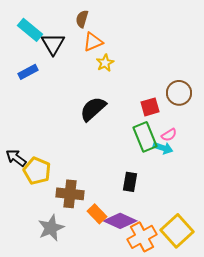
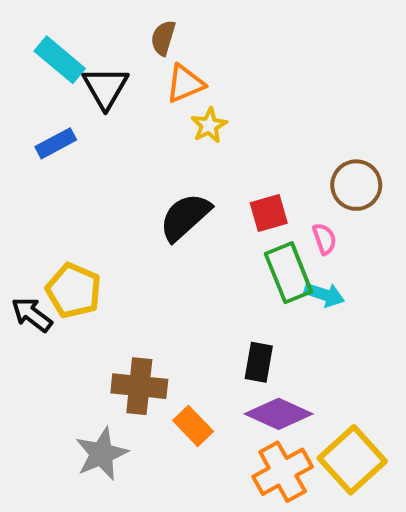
red square: (150, 107) -> (269, 213), moved
pink semicircle: (169, 135) -> (324, 239), moved, turned -77
yellow pentagon: (37, 171) -> (74, 291), moved
purple diamond: (120, 221) -> (279, 414), moved

